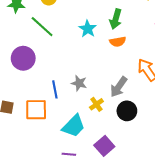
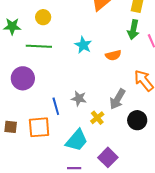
green arrow: (116, 19) -> (133, 30), moved
green line: (42, 27) -> (39, 46), turned -35
black circle: (127, 111) -> (137, 120), moved

